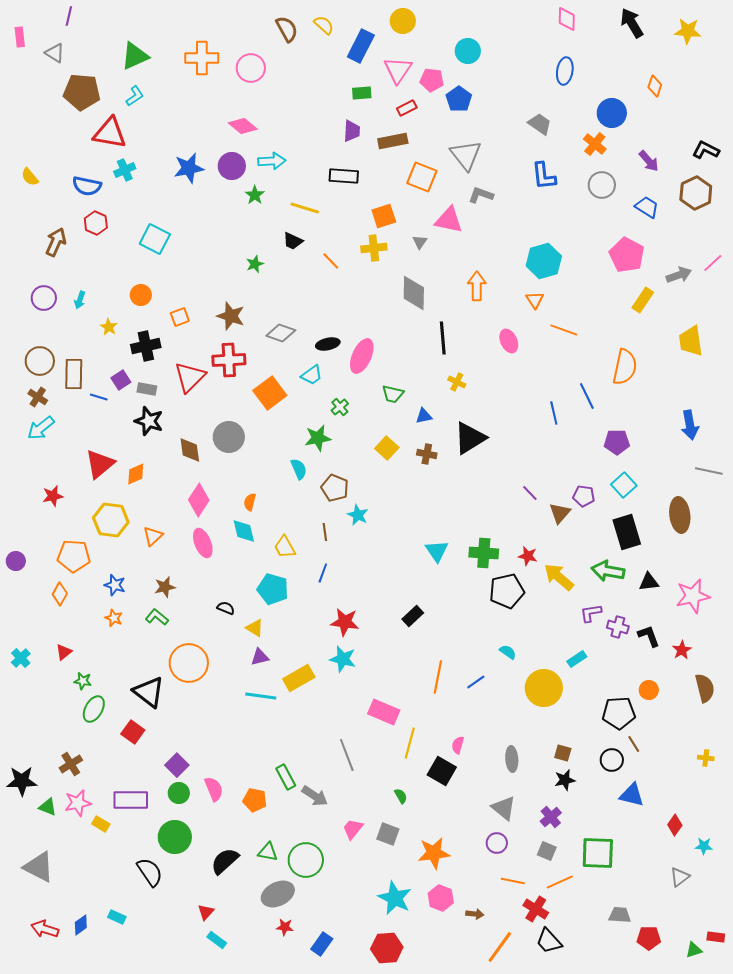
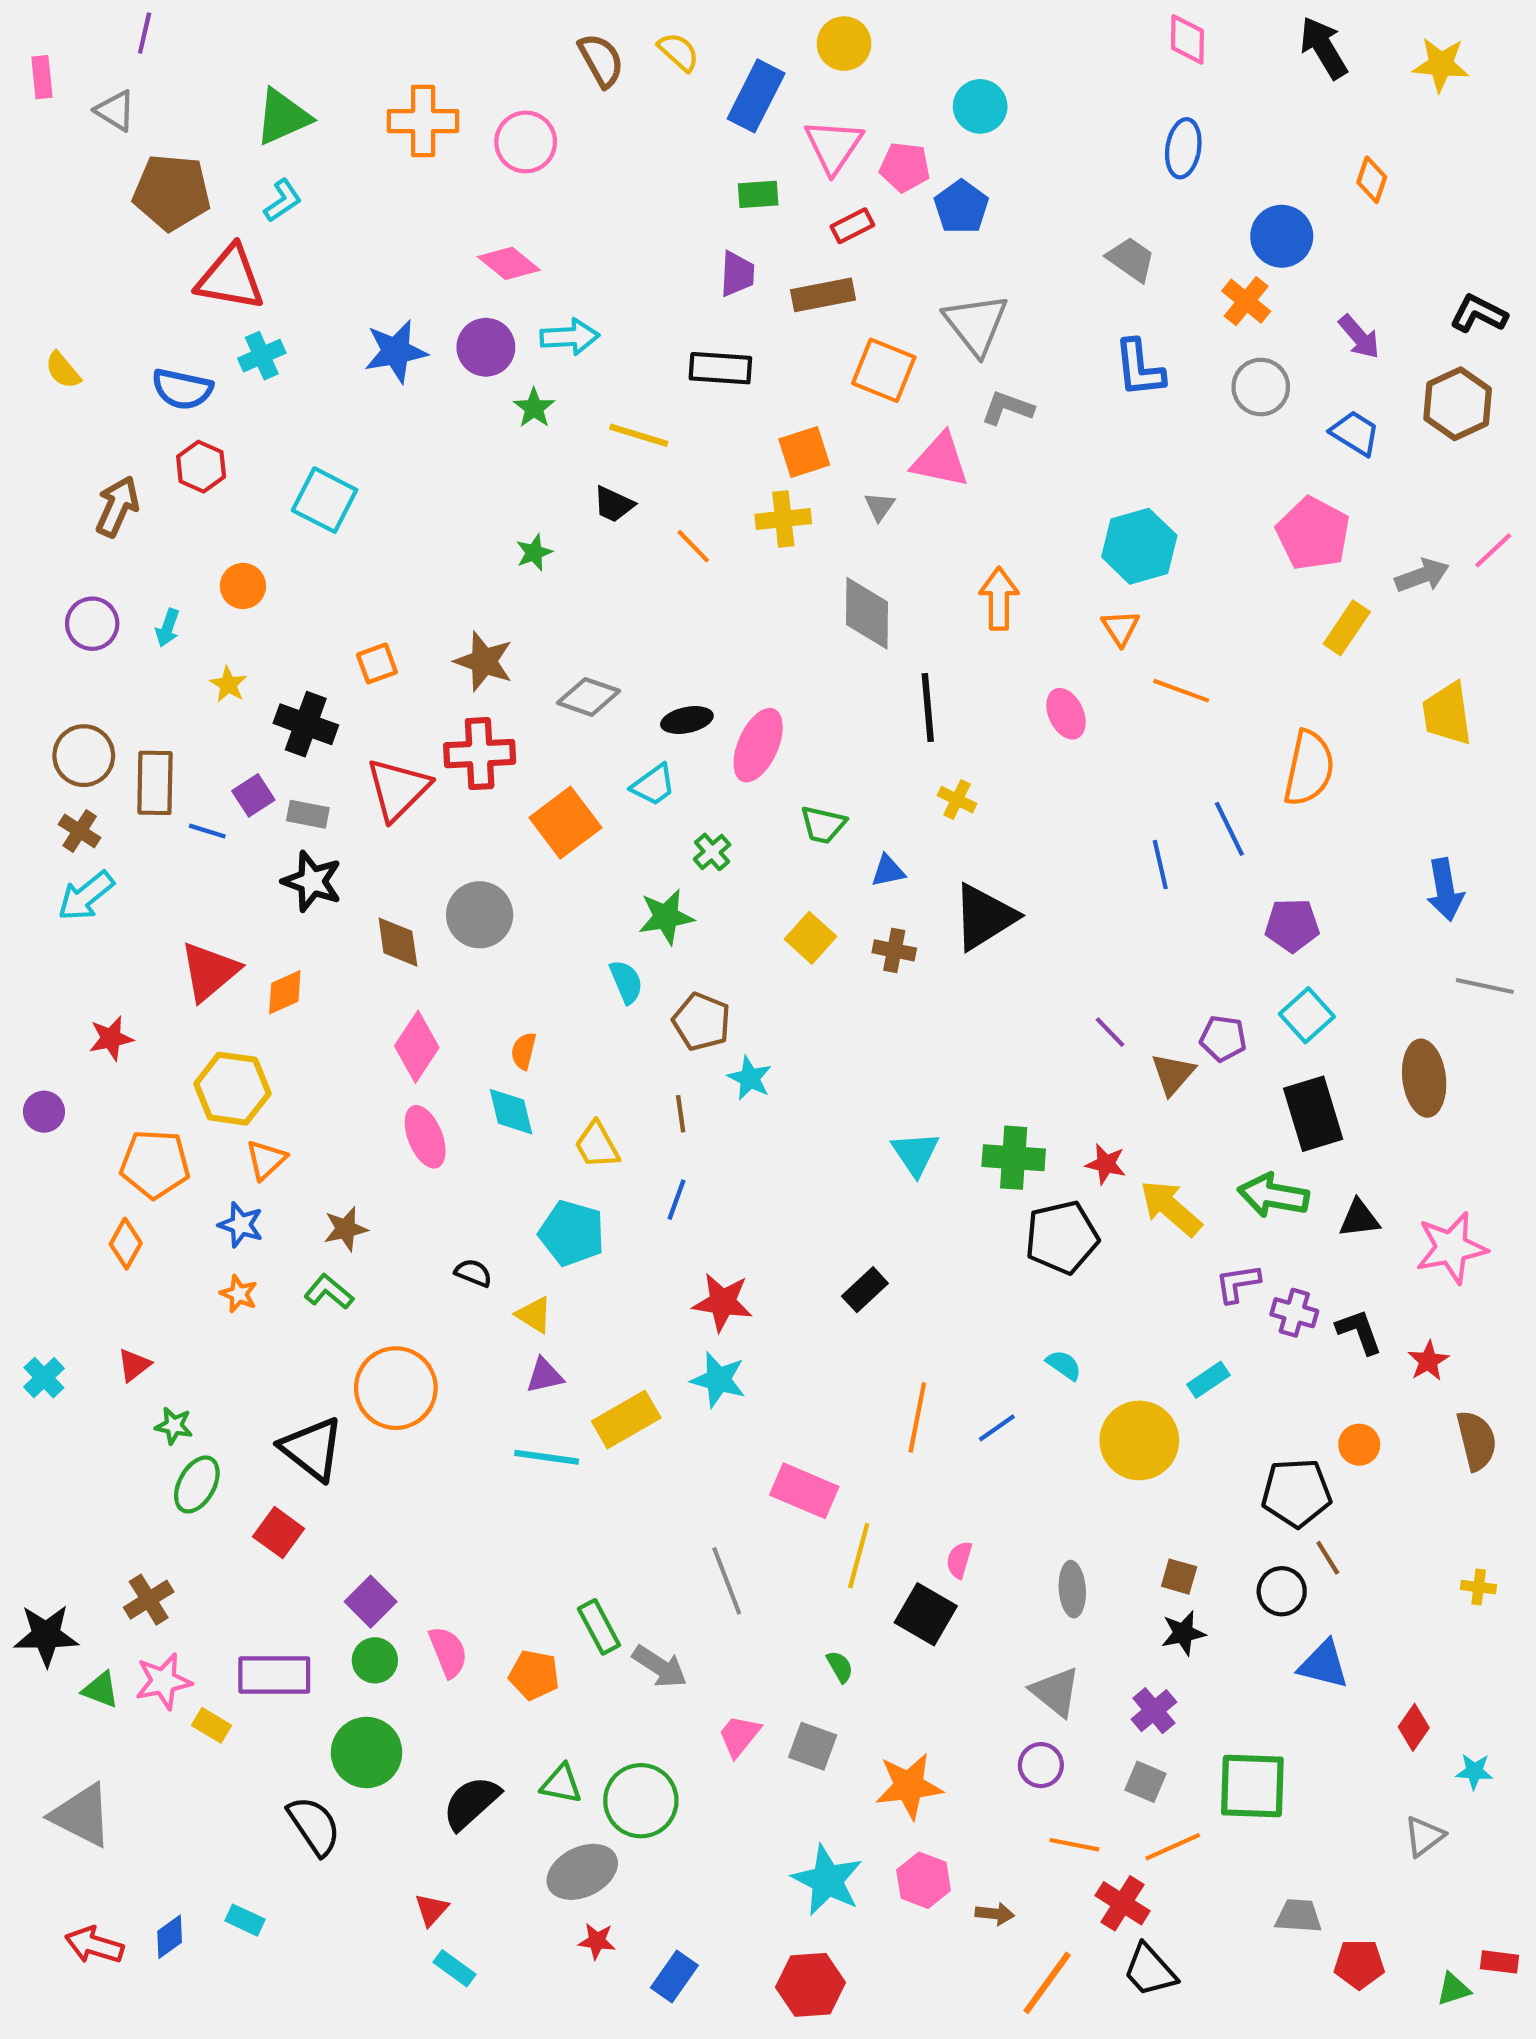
orange circle: (141, 295) -> (243, 586), moved
black cross: (146, 346) -> (306, 724), turned 32
orange triangle: (153, 536) -> (266, 1160), moved
purple circle: (16, 561) -> (44, 1112), moved

